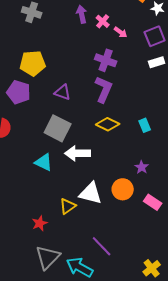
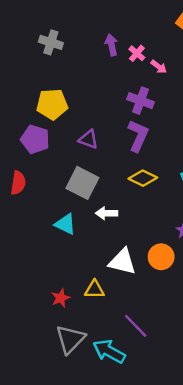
white arrow: (78, 153) -> (107, 213), size x0.7
yellow triangle: (68, 206) -> (94, 290), moved, turned 36

